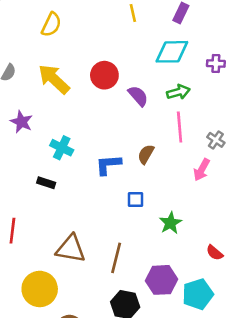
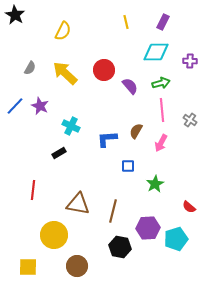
pink arrow: (202, 170) -> (161, 143), moved
black rectangle: (46, 183) -> (59, 153), turned -48

